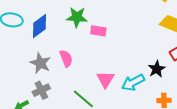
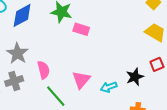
pink semicircle: (66, 58) -> (43, 70), moved
cyan arrow: (133, 83) -> (109, 87), size x0.7

